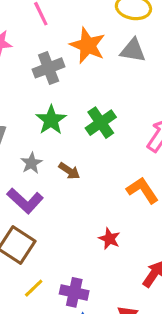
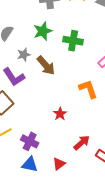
green cross: (101, 123) -> (73, 41), turned 30
brown arrow: (69, 171) -> (46, 65), size x1.5

